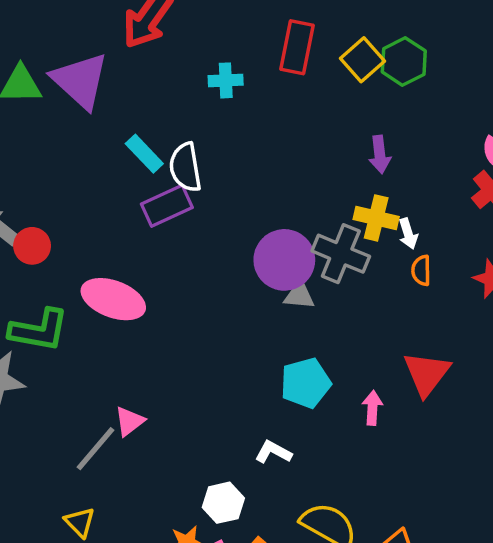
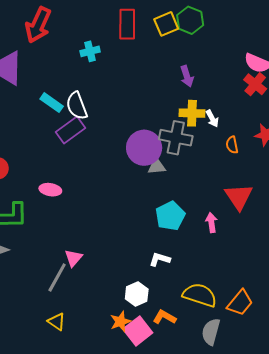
yellow square: (362, 60) -> (166, 24), turned 30
orange semicircle: (421, 270) -> (232, 145), moved
pink ellipse: (113, 299) -> (50, 190), size x0.6

